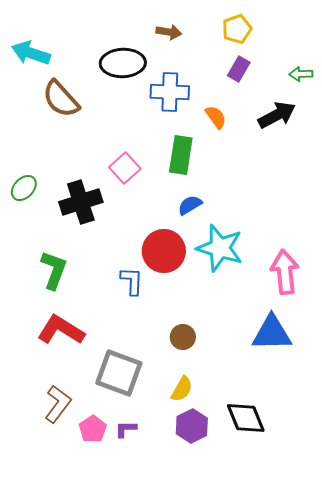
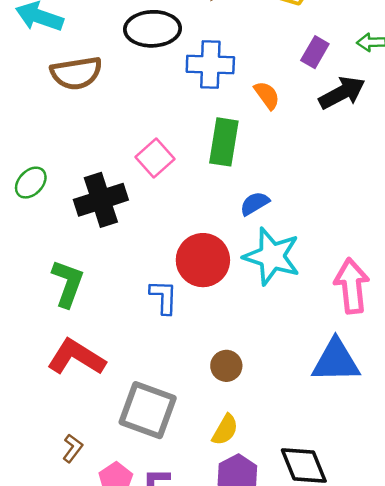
purple rectangle: (239, 69) -> (315, 52), moved
brown semicircle: (61, 99) -> (76, 73), turned -57
blue semicircle: (190, 205) -> (255, 203), moved
brown L-shape: (58, 404) -> (73, 448), size x0.6

